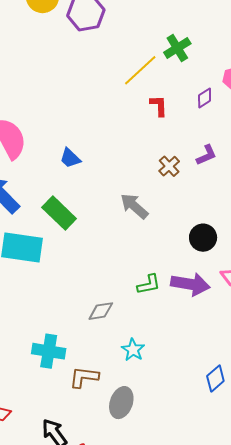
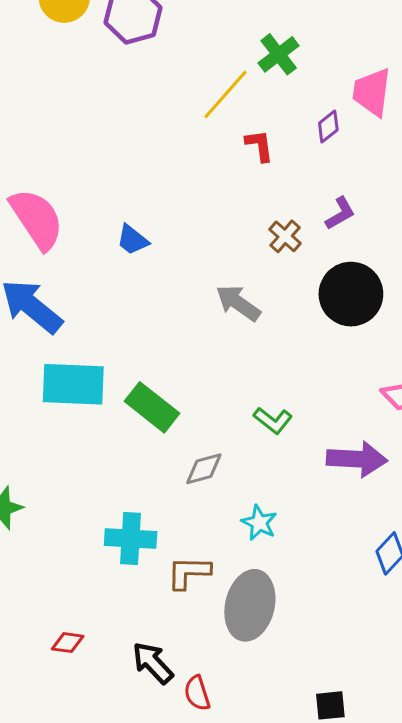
green rectangle: (59, 213) -> (152, 407), moved
black circle: (203, 238) -> (351, 294), moved, size x1.5
green L-shape: (149, 284) -> (273, 420), turned 55
purple arrow: (190, 284) -> (357, 459), moved
gray ellipse: (121, 403) -> (250, 605), size x1.4

